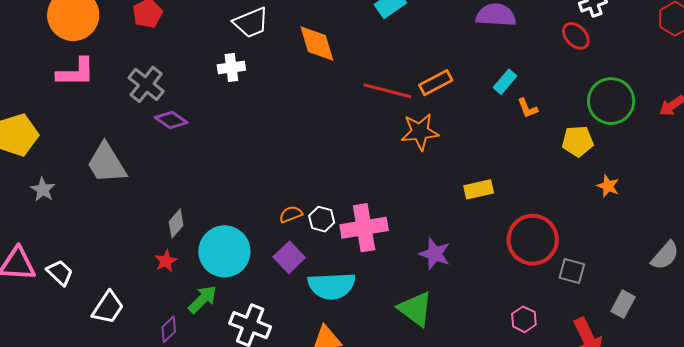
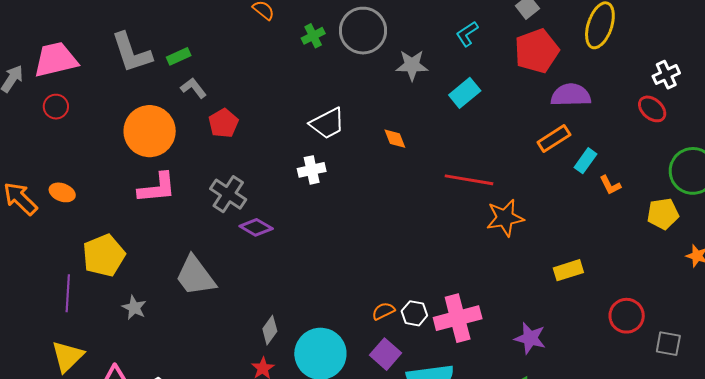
orange diamond: (317, 44) -> (395, 139), size x0.6
orange rectangle: (436, 83) -> (554, 139), moved
red circle: (533, 240) -> (627, 316), size x0.7

